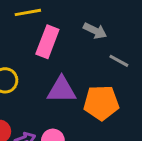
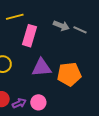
gray line: (119, 61) -> (80, 30), moved

